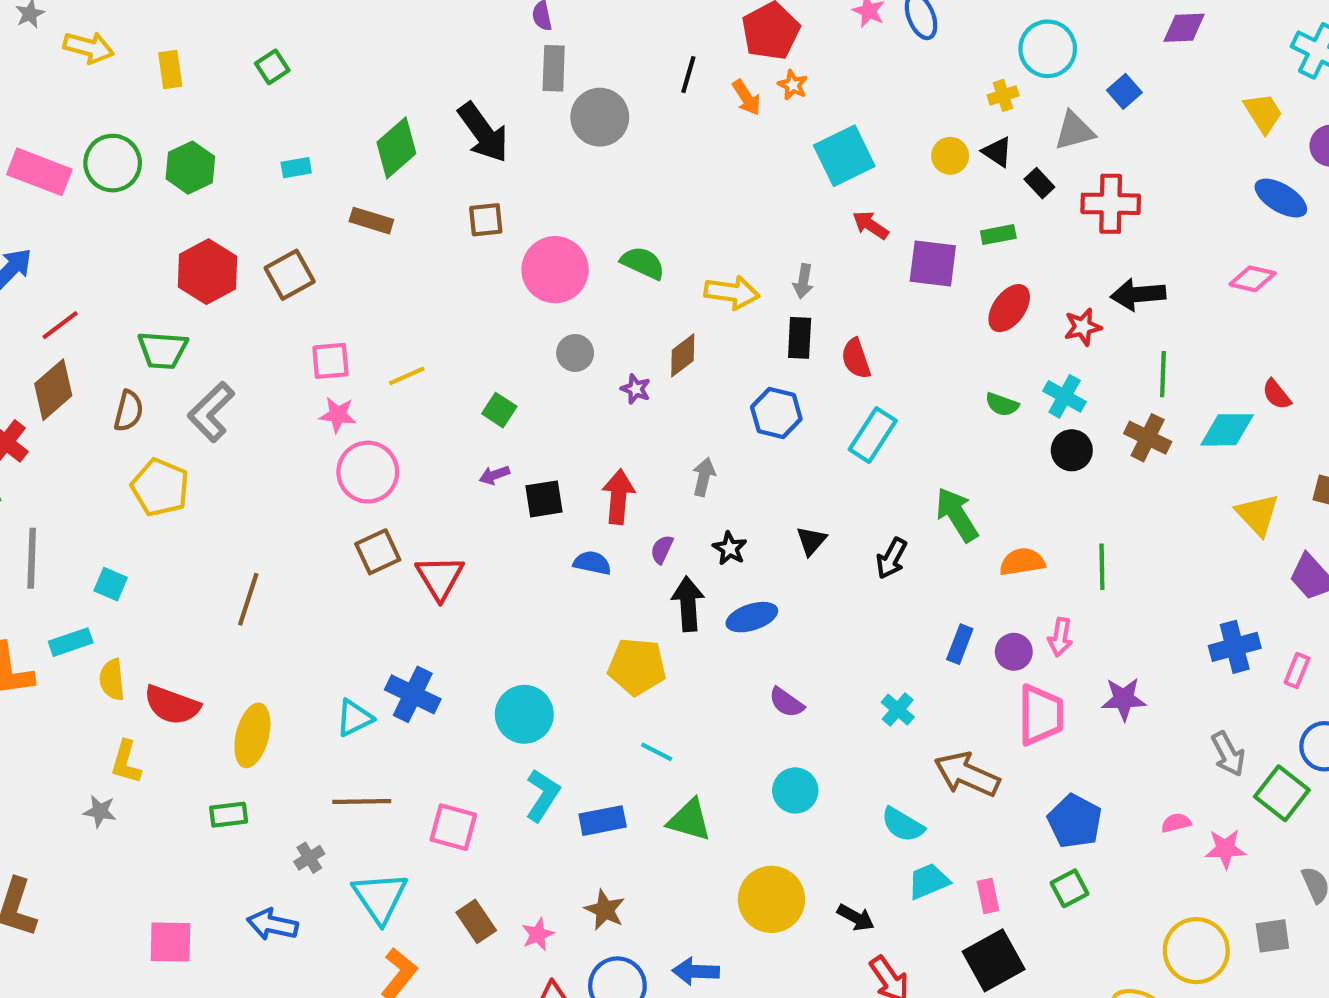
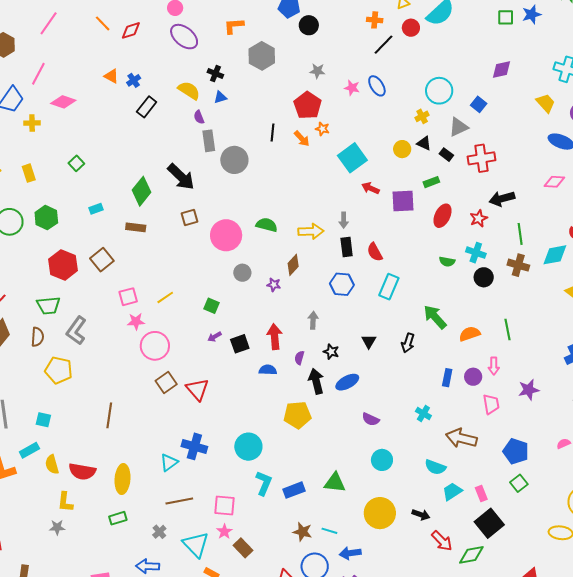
pink trapezoid: (1041, 715) -> (491, 404), size x0.7
cyan line: (657, 752) -> (329, 531), moved
pink star: (538, 934) -> (224, 531), moved

